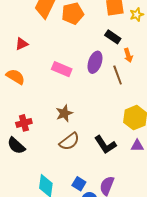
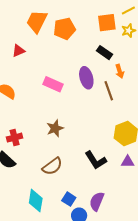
red triangle: (22, 44) -> (18, 51), moved
purple ellipse: (95, 62) -> (86, 78), turned -35
brown semicircle: (69, 141) -> (52, 166), moved

